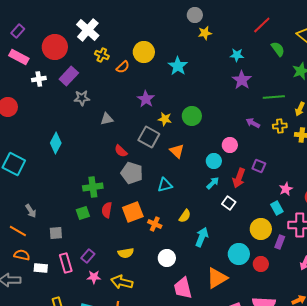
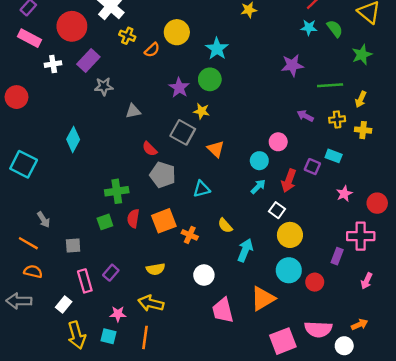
cyan star: (237, 55) -> (309, 27), moved
purple star: (242, 80) -> (292, 65), turned 30
green circle: (192, 116) -> (210, 79), moved
cyan rectangle: (277, 208) -> (334, 156), moved, turned -40
yellow semicircle: (185, 216) -> (225, 226), turned 104
yellow circle: (261, 229) -> (290, 235), moved
white rectangle: (41, 268) -> (64, 304), moved, turned -56
pink star: (94, 277) -> (118, 314), moved

